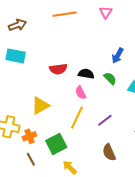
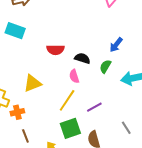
green semicircle: (110, 78) -> (105, 66), turned -112
green square: (56, 144) -> (70, 128), moved
brown line: (31, 159) -> (25, 136), moved

